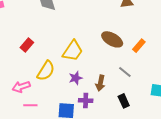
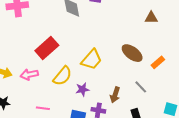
red rectangle: (27, 45) -> (47, 48), size x1.6
purple star: (76, 78) -> (83, 89), moved
pink arrow: (21, 87) -> (29, 75), moved

